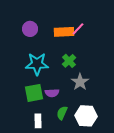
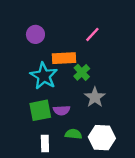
orange rectangle: (64, 32) -> (64, 58), moved
cyan star: (37, 64) -> (44, 76), turned 30
green semicircle: (62, 113) -> (73, 134), turned 72

